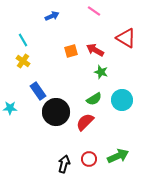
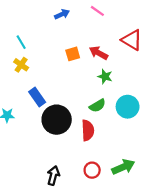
blue arrow: (52, 16) -> (62, 14), moved
red semicircle: (85, 122) -> (88, 130), turned 132
black arrow: (64, 164) -> (53, 176), moved

